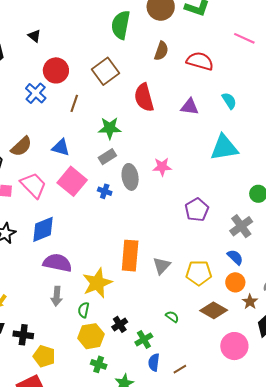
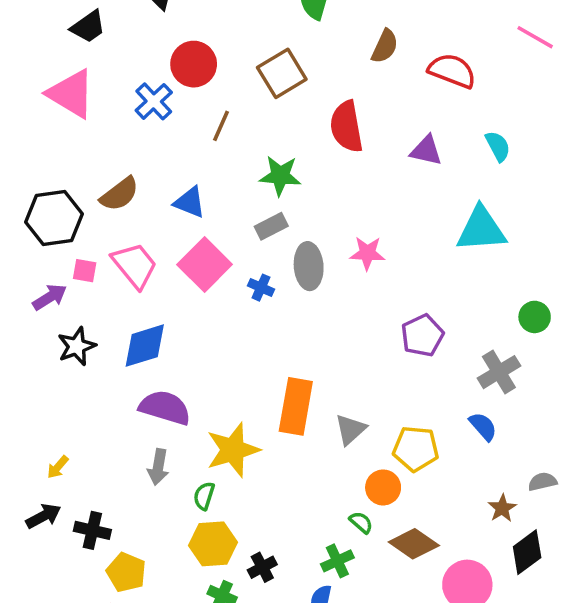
orange circle: (235, 282) -> (383, 487), moved
brown diamond: (214, 310) -> (414, 544), moved
black cross: (120, 324) -> (262, 567), moved
green cross: (144, 339) -> (337, 561), moved

